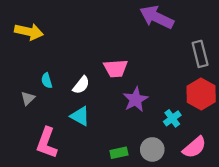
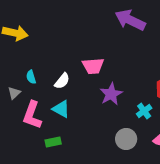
pink L-shape: (47, 143) -> (32, 115), moved
green rectangle: (119, 153) -> (53, 142), moved

